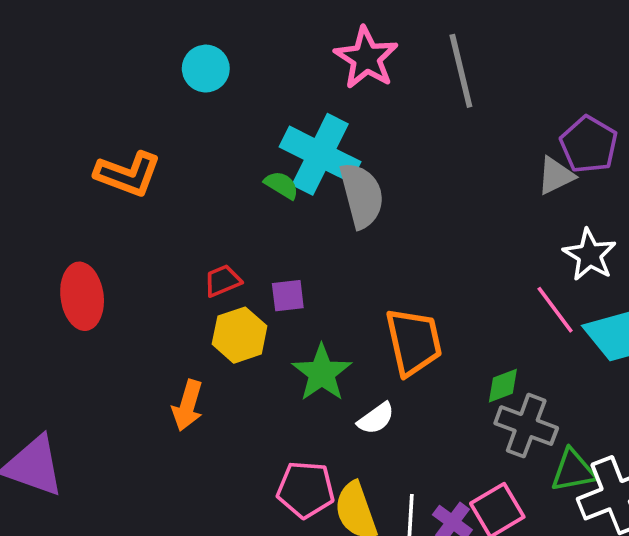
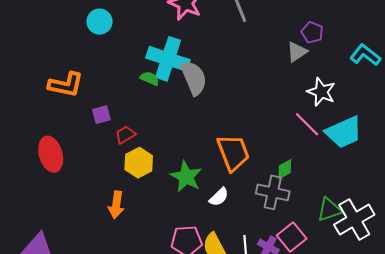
purple pentagon: (589, 145) -> (312, 32), size x0.7
purple square: (288, 296) -> (101, 115), moved
gray cross: (526, 426) -> (273, 192), moved

